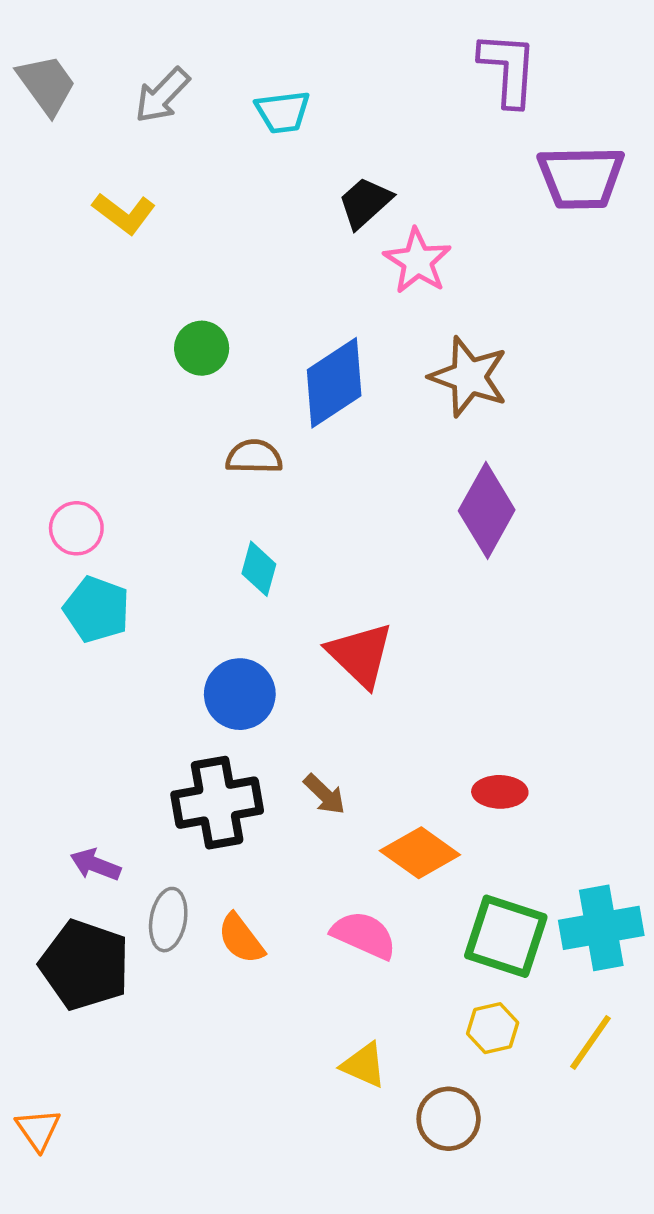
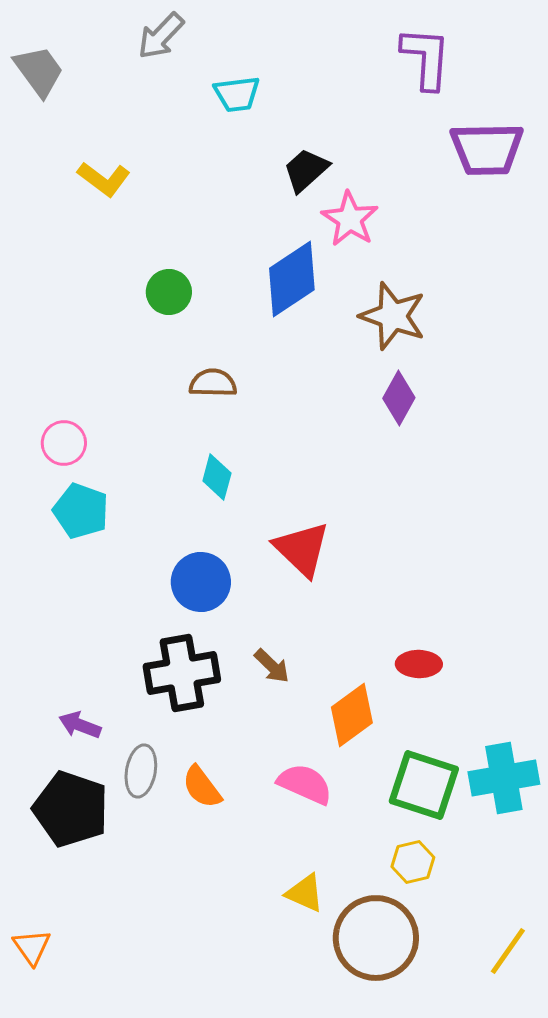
gray arrow: (162, 95) -> (161, 36), moved
blue diamond: (334, 383) -> (292, 279), moved
purple diamond: (487, 510) -> (399, 398), moved, size x0.7
orange diamond: (420, 853) -> (352, 715), turned -72
yellow line: (590, 1042) -> (508, 951), moved
brown circle: (449, 1119) -> (376, 938), size x1.6

